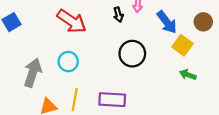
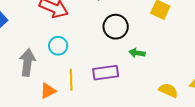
green arrow: (188, 75) -> (137, 53), moved

